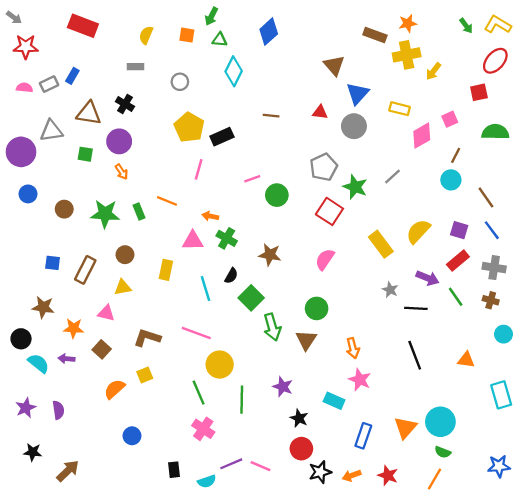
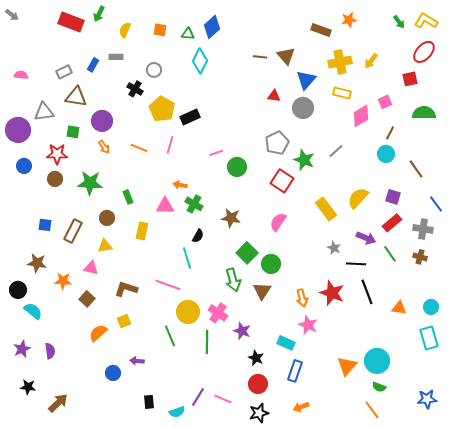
green arrow: (211, 16) -> (99, 14), moved
blue diamond: (269, 32) -> (212, 27), moved
red star: (26, 47) -> (57, 154), moved
yellow cross: (407, 55) -> (340, 62), moved
blue rectangle: (72, 76) -> (93, 65), moved
gray rectangle: (49, 84) -> (64, 72), moved
black cross: (125, 104) -> (135, 89), moved
brown line: (271, 116) -> (260, 57), moved
orange line: (167, 201) -> (139, 148), moved
green rectangle: (139, 211) -> (128, 197), moved
blue line: (492, 230) -> (436, 204), moved
cyan line: (206, 289) -> (187, 258), moved
green square: (251, 298) -> (247, 253), moved
cyan circle: (504, 334) -> (431, 307), moved
black line: (415, 355) -> (367, 292), moved
purple arrow: (67, 359) -> (137, 361), moved
pink cross: (203, 429) -> (218, 313), moved
blue rectangle: (363, 436) -> (295, 371), moved
purple line: (231, 464) -> (198, 397), turned -36
black star: (320, 472) -> (259, 413), moved
red star: (388, 475) -> (332, 293), moved, size x1.4
orange line: (435, 479) -> (372, 410), turned -66

